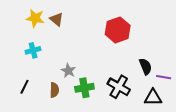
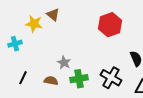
yellow star: (35, 18) -> (34, 24), moved
cyan cross: (33, 50) -> (15, 44), moved
brown semicircle: (54, 90) -> (51, 81), turned -80

